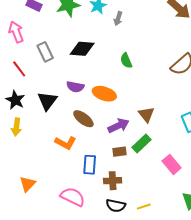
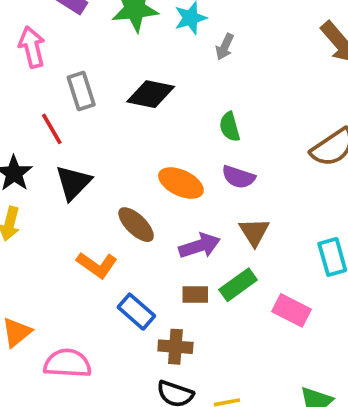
red line: (19, 69) -> (52, 129), moved
purple semicircle: (75, 87) -> (238, 177), moved
pink rectangle: (172, 164) -> (292, 310), moved, turned -30
blue rectangle: (90, 165) -> (136, 312), turned -60
pink semicircle: (73, 197) -> (67, 363), moved, turned -30

